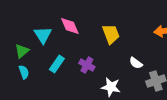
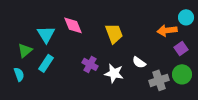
cyan rectangle: (57, 64) -> (46, 63), moved
cyan semicircle: (24, 72) -> (19, 74), moved
white star: (111, 87) -> (114, 73), moved

